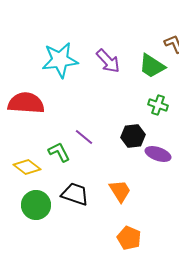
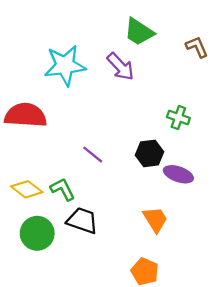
green trapezoid: (152, 66) -> (139, 32), moved
green L-shape: (59, 152) -> (63, 189), moved
orange trapezoid: (120, 191) -> (155, 219), moved

